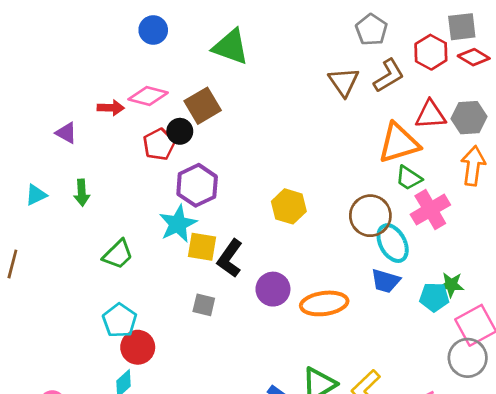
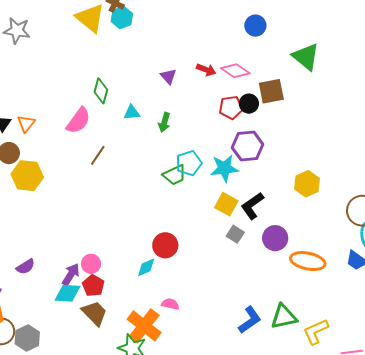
yellow square: (202, 247) -> (226, 204), moved
gray square: (204, 305) -> (235, 234), moved
cyan pentagon: (120, 320) -> (189, 163), moved

